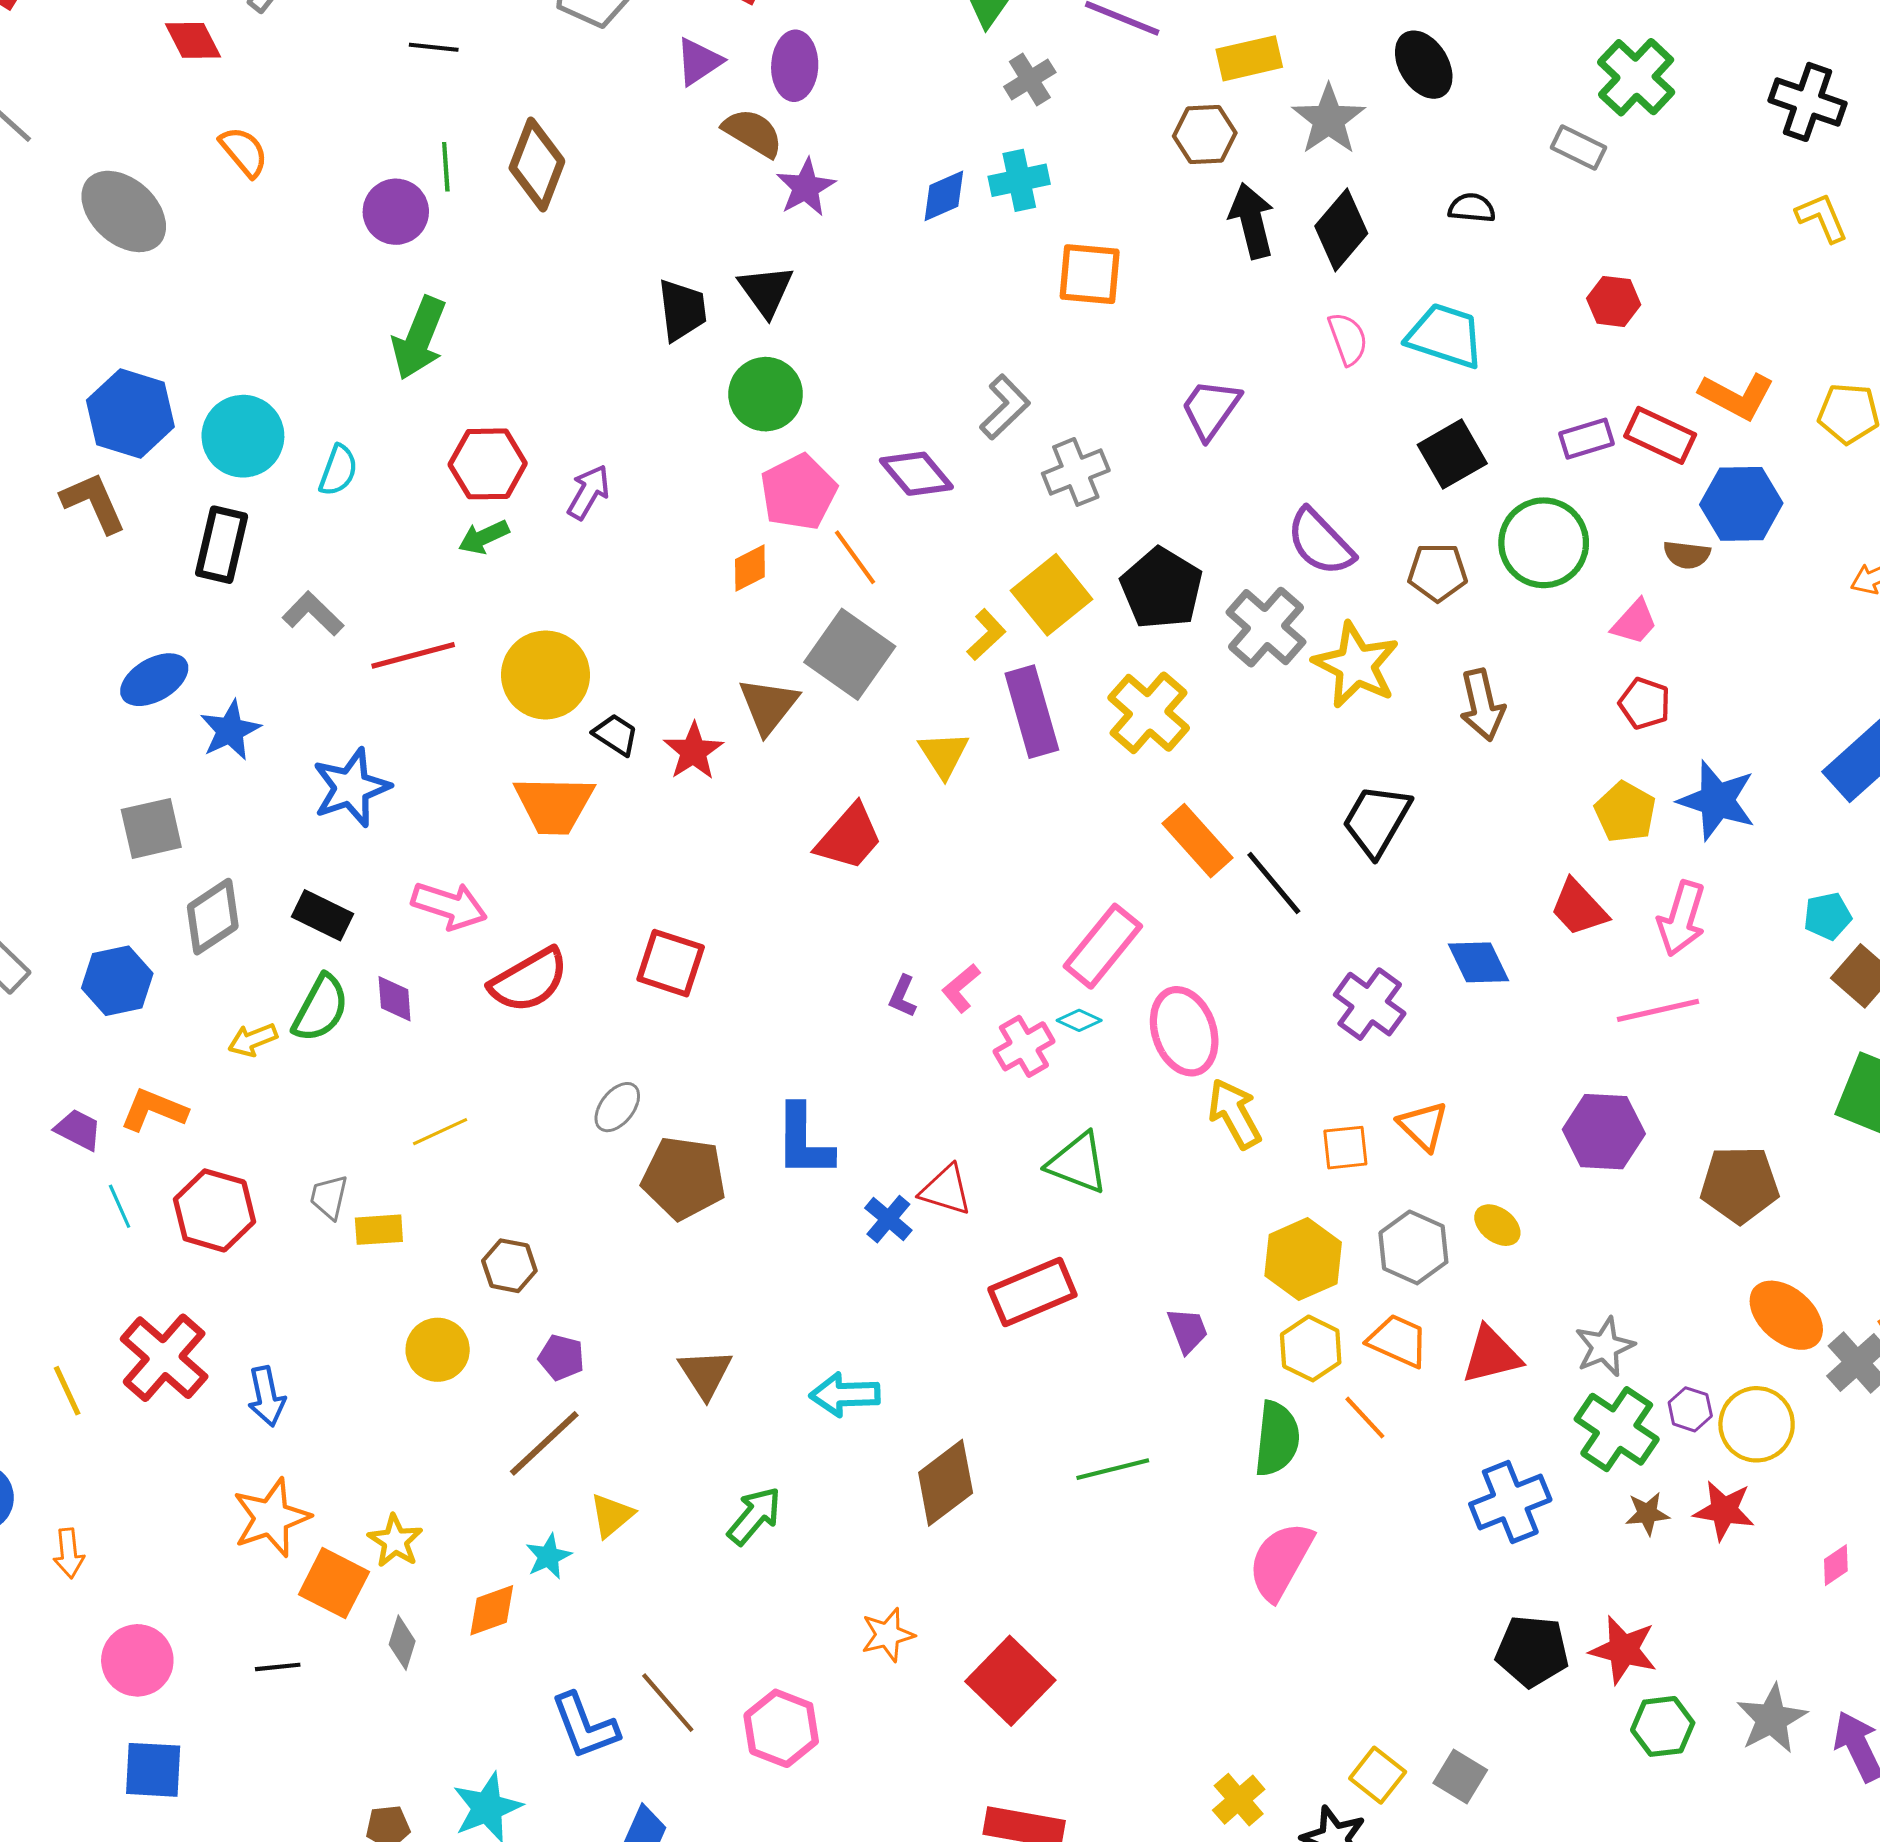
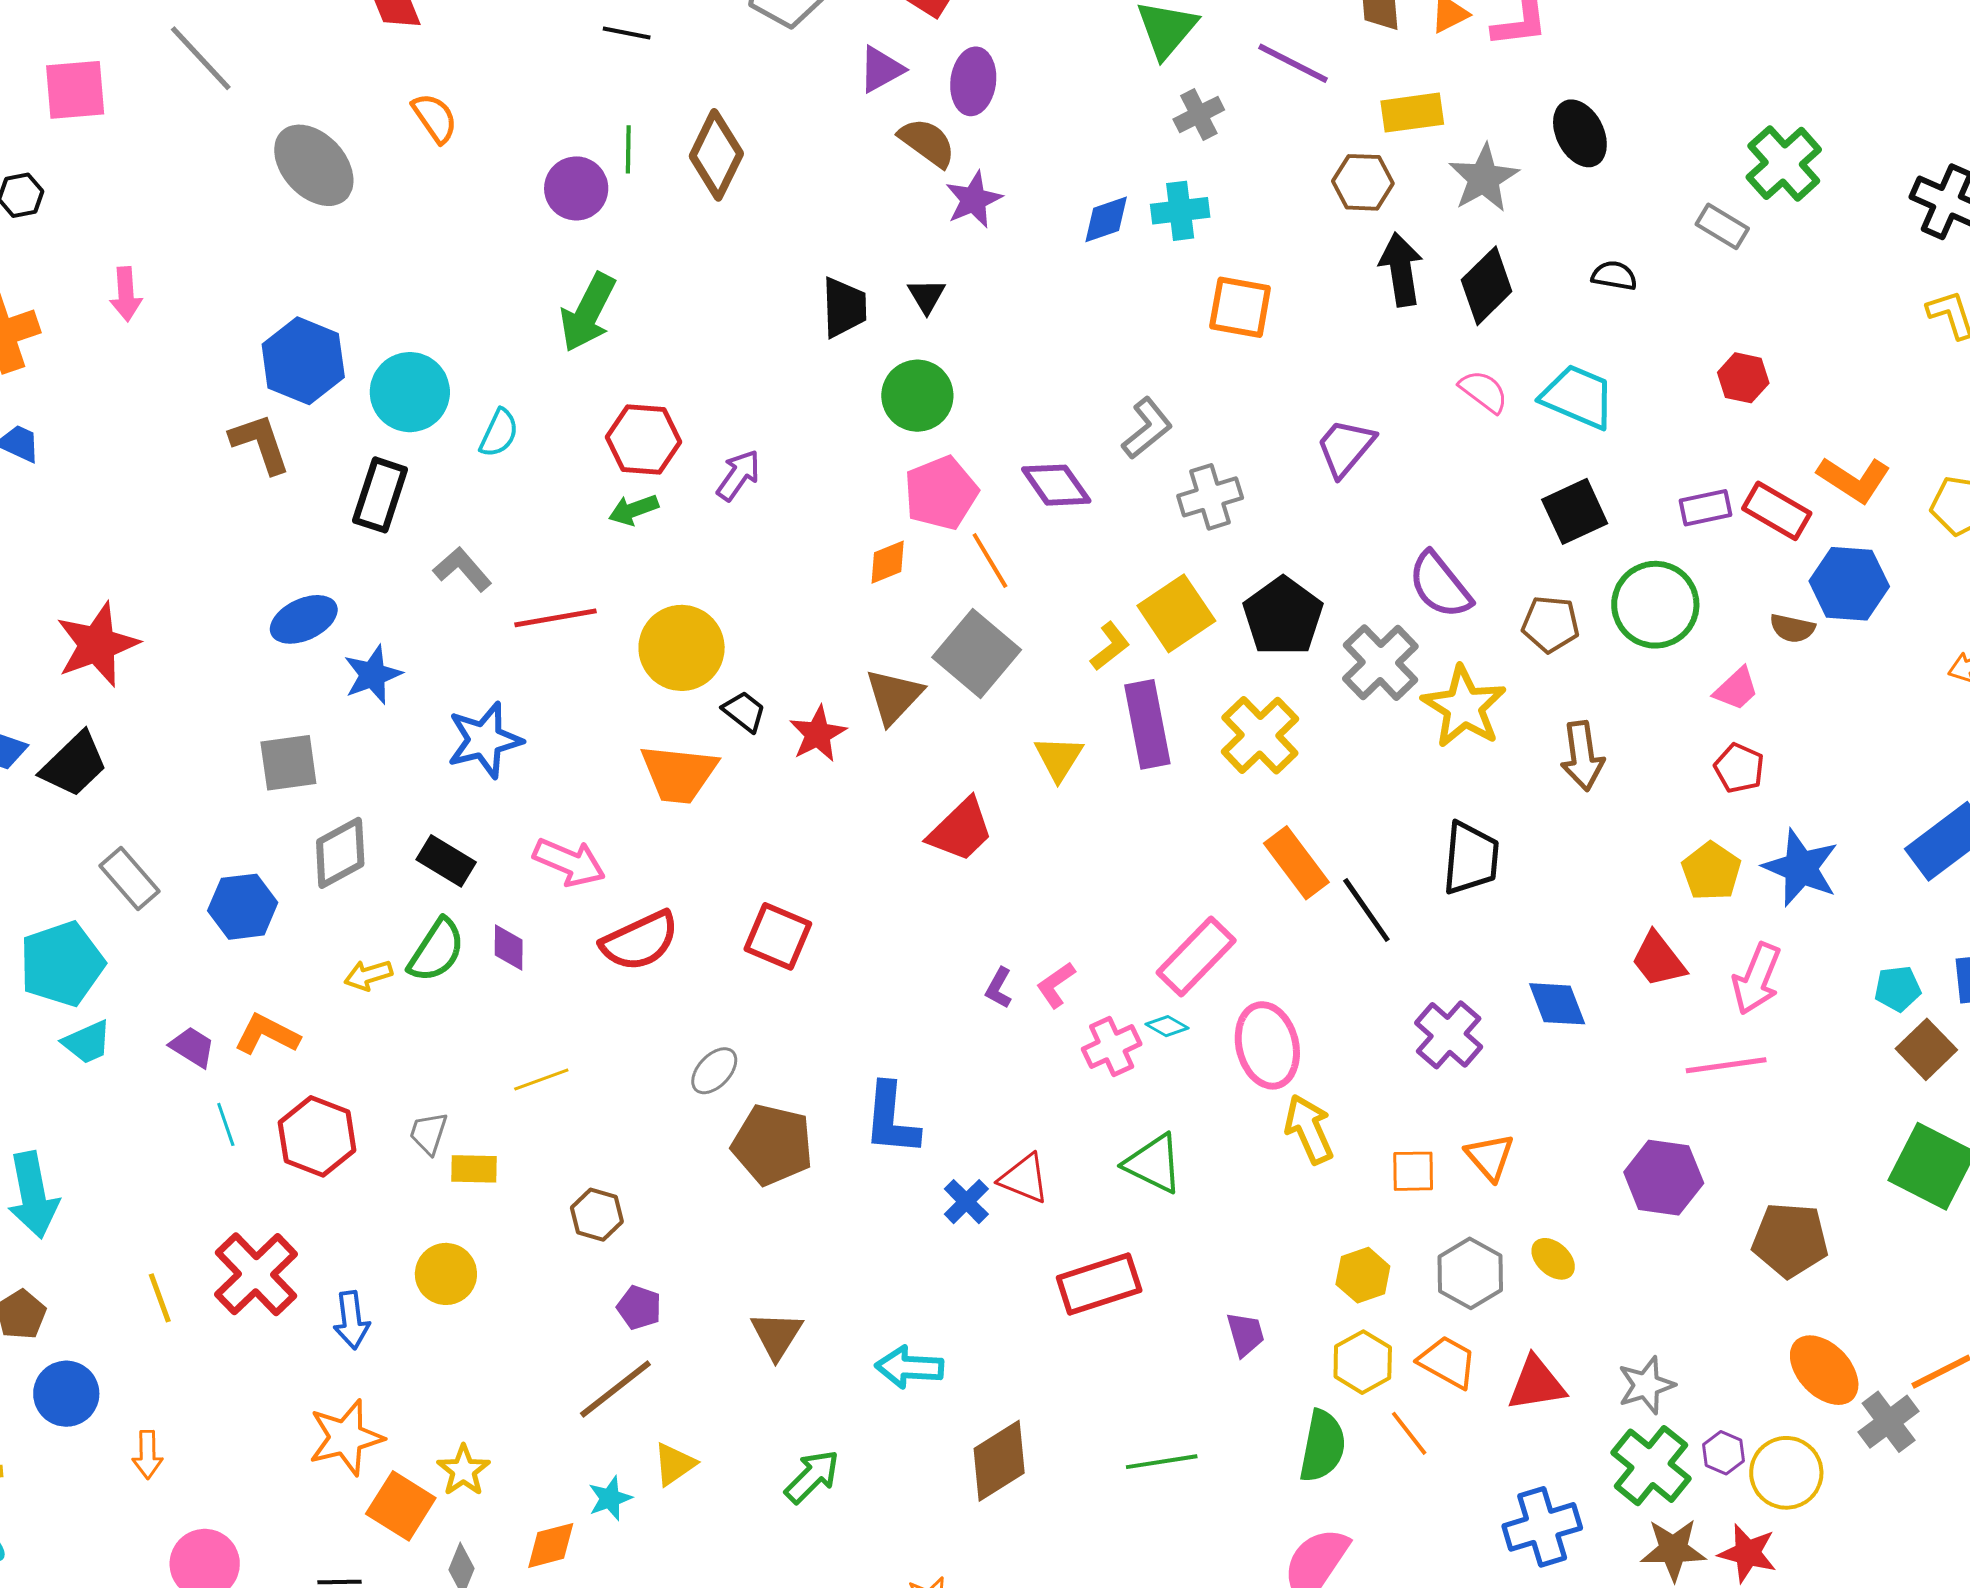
black triangle: (766, 291) -> (927, 296), size x0.7
pink semicircle: (1348, 339) -> (1484, 391), turned -38
black trapezoid: (1377, 820) -> (1471, 858), turned 150
yellow hexagon: (1303, 1259) -> (1363, 1275), size x0.7
yellow circle: (438, 1350) -> (446, 1274), moved
brown star: (1647, 1514) -> (1673, 1550), size x1.5

